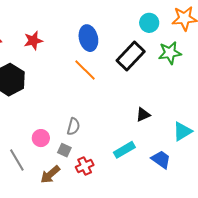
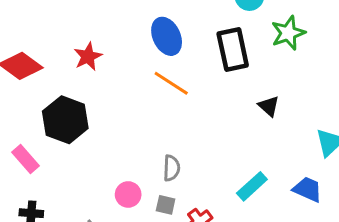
black rectangle: (131, 56) -> (233, 49), turned -44
black triangle: (143, 115) -> (269, 106), moved, turned -42

